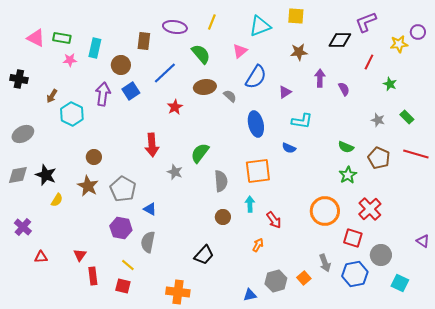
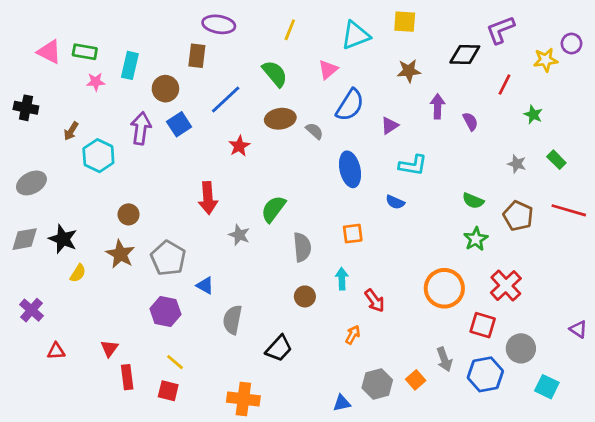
purple ellipse: (175, 27) -> (219, 24), moved
orange square: (258, 171) -> (353, 234), size x0.6
gray semicircle: (148, 242) -> (232, 320), moved

